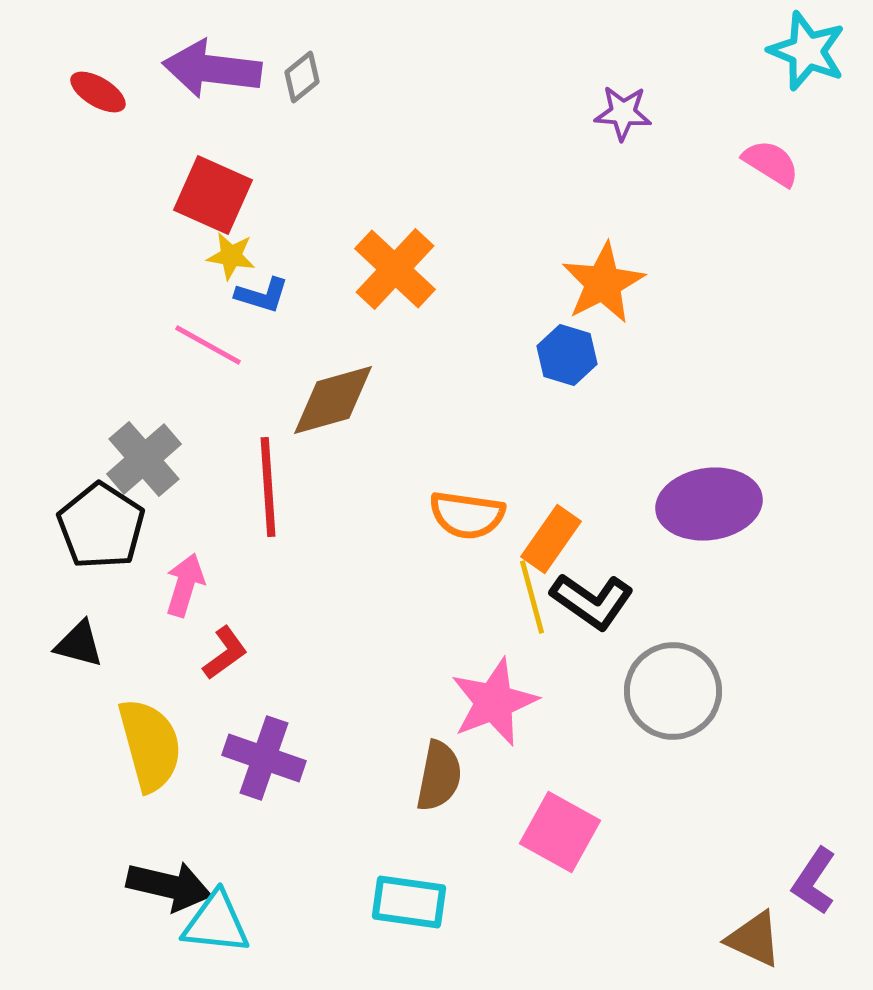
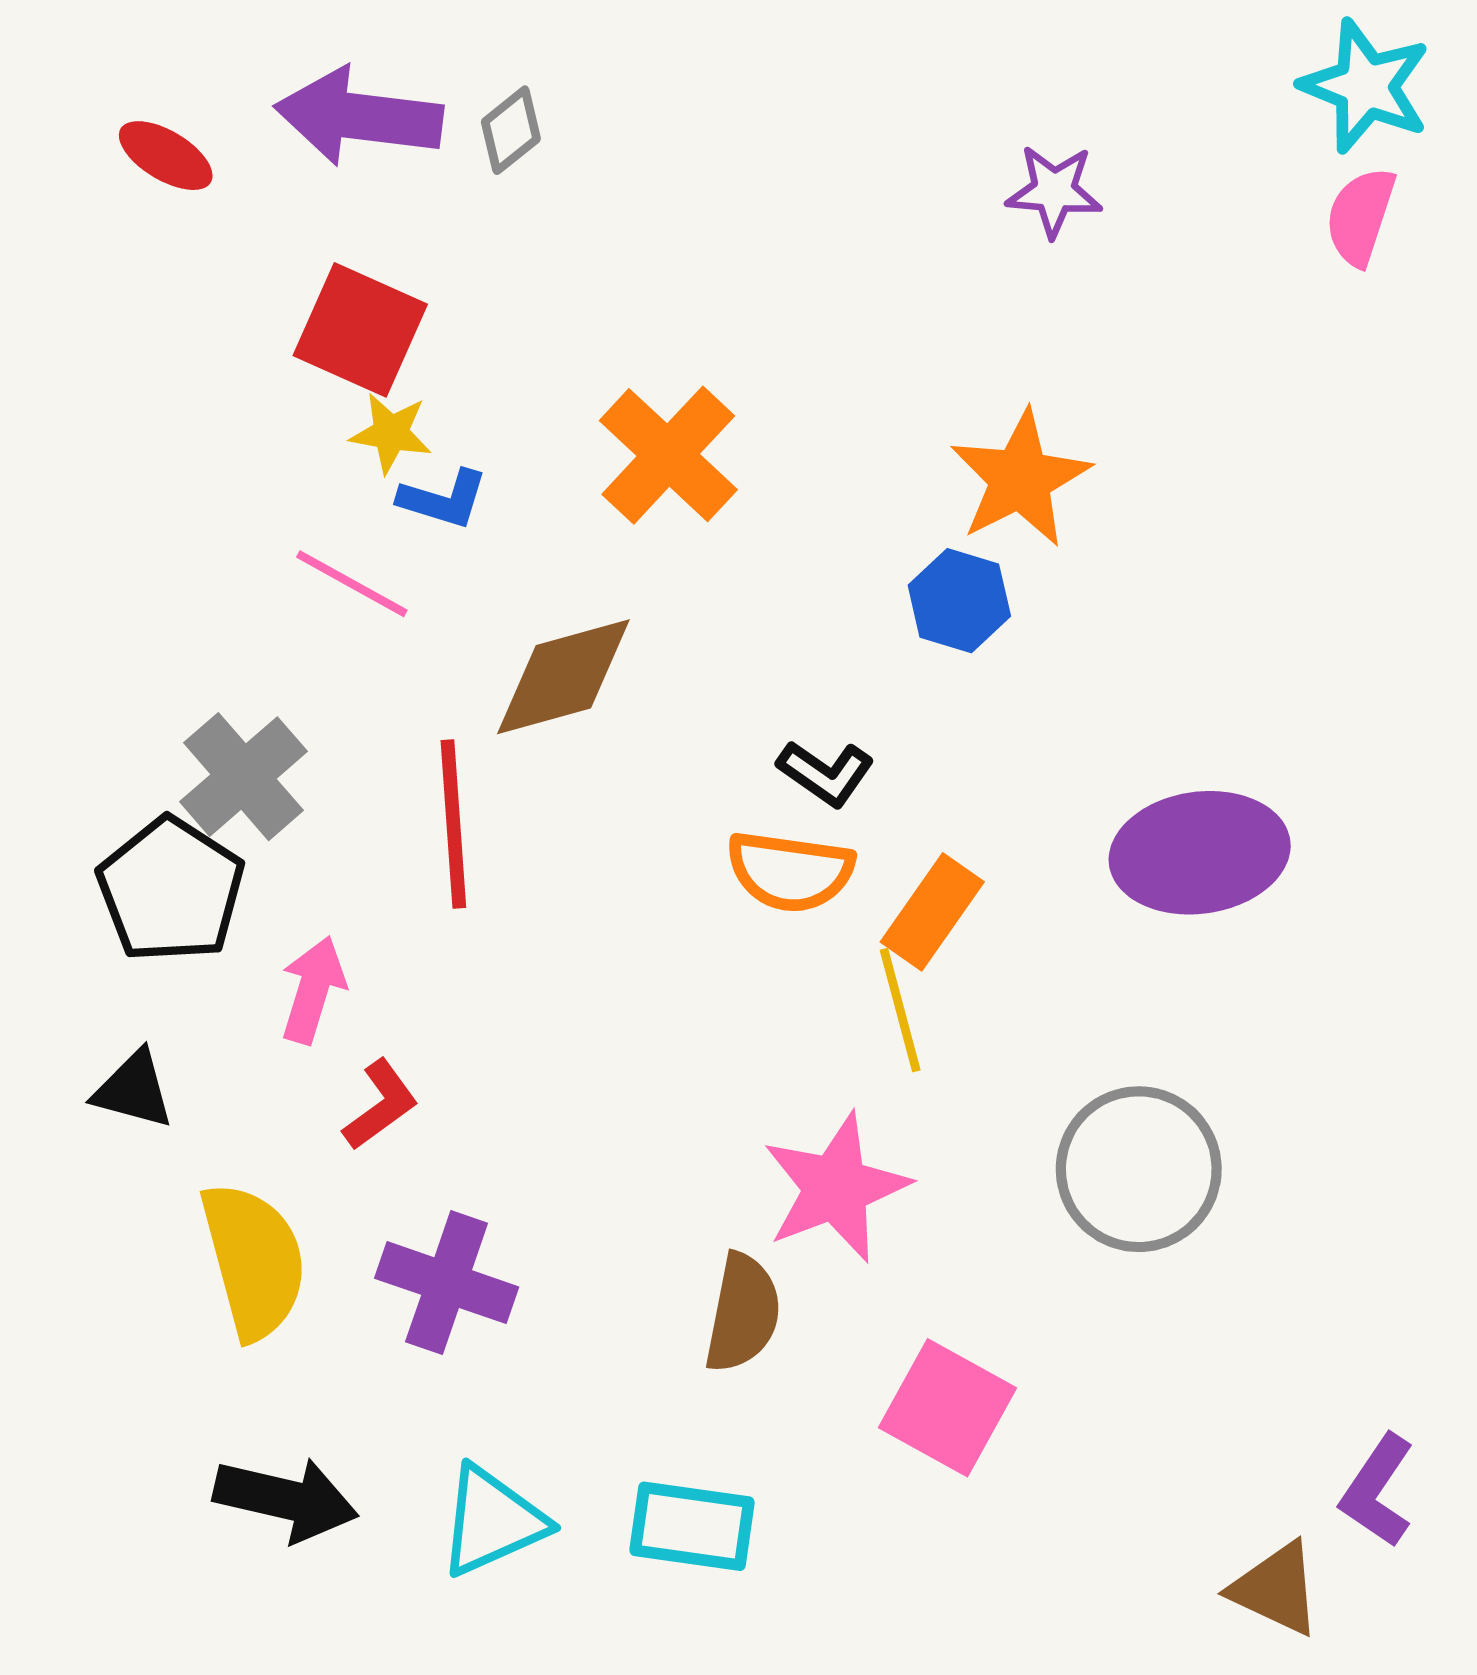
pink semicircle: (771, 163) -> (1360, 216), moved, turned -104
black L-shape: (592, 601) -> (826, 773), moved, size x0.7
cyan triangle: (216, 923) -> (492, 1521), moved, turned -30

